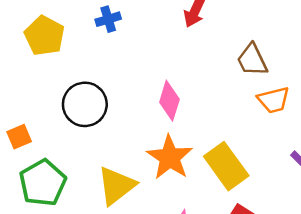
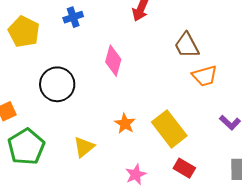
pink diamond: (169, 101) -> (113, 61), moved
orange star: (170, 157) -> (125, 124), size x0.6
yellow triangle: (116, 186) -> (84, 147), size x0.7

